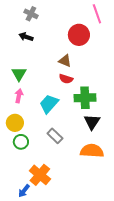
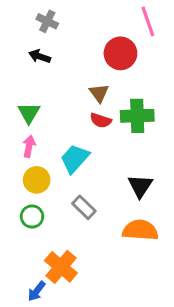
brown triangle: (65, 61) -> (99, 93), turned 32
green cross: (85, 98) -> (137, 116), moved
yellow circle: (15, 123) -> (37, 180), moved

